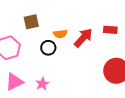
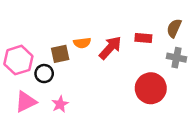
brown square: (31, 22) -> (60, 54), moved
black circle: (48, 48) -> (44, 74), moved

